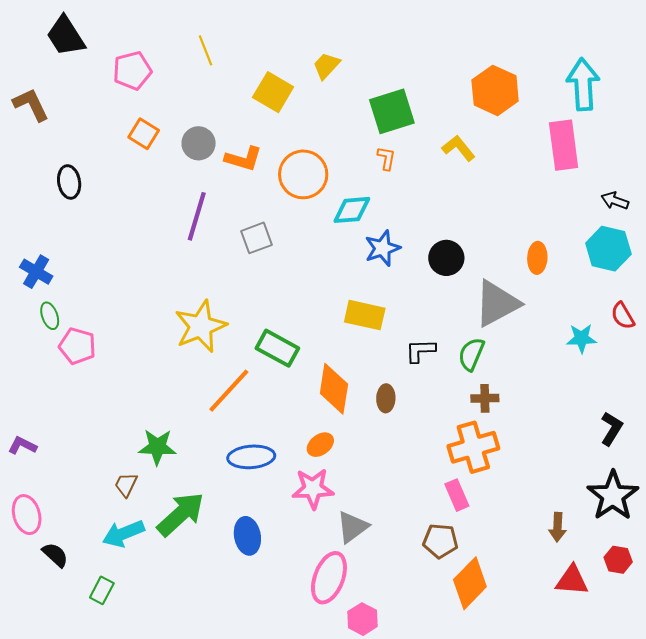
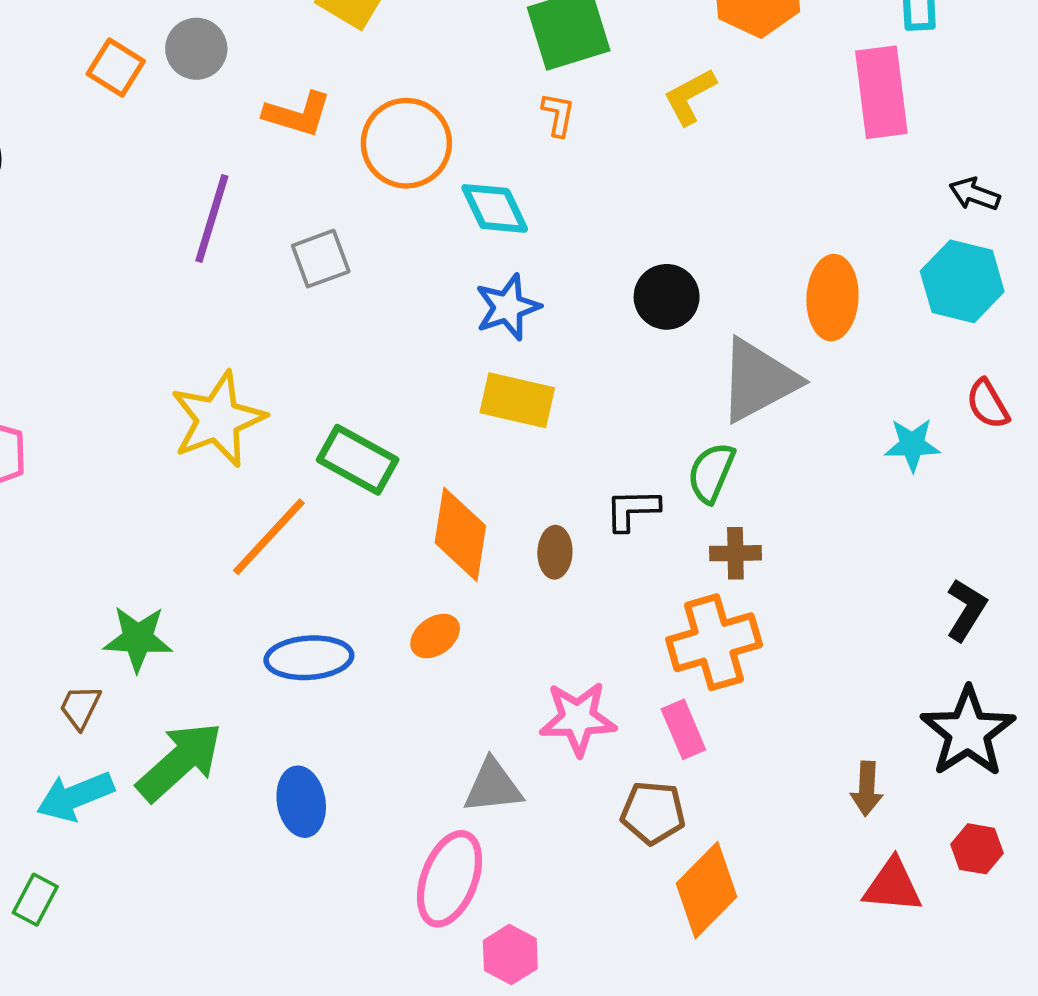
gray circle: (199, 143) -> (196, 49), moved
yellow L-shape: (458, 148) -> (690, 97), turned -80
cyan diamond: (352, 210) -> (495, 208), turned 69
blue star: (382, 248) -> (508, 307), moved
orange ellipse: (537, 258) -> (832, 298), size x1.4
black L-shape: (420, 351) -> (632, 510), moved
pink star: (313, 489) -> (578, 719), moved
gray triangle: (352, 527) -> (493, 786), turned 30

